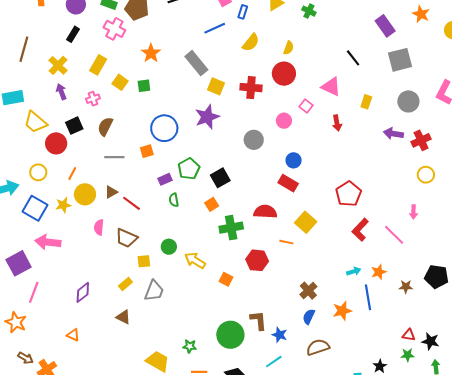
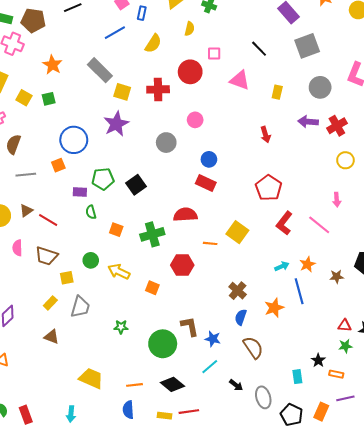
yellow semicircle: (289, 48) -> (190, 29), moved
pink square: (306, 106) -> (214, 53), moved, turned -32
red arrow: (337, 123) -> (265, 135), moved
green pentagon: (189, 169) -> (103, 179), turned 30
purple rectangle: (165, 179) -> (80, 192), turned 32
orange square: (212, 204) -> (116, 230), moved, turned -32
yellow square: (306, 222) -> (237, 232), moved
green star: (190, 346) -> (121, 327), moved
brown semicircle: (318, 347) -> (253, 347), turned 80

